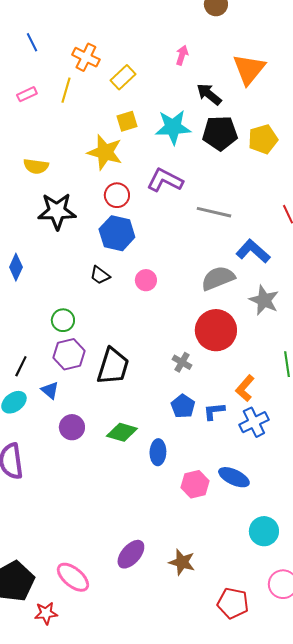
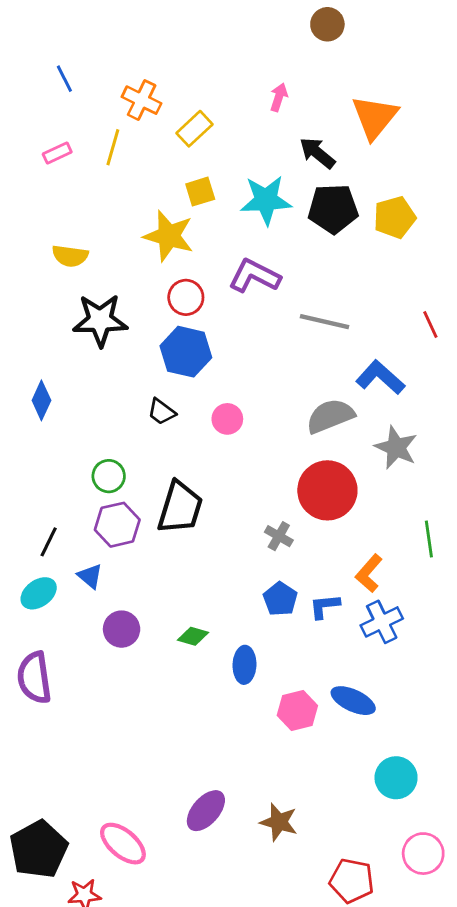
black trapezoid: (113, 366) -> (180, 508), moved
green diamond: (122, 432) -> (193, 636), size x0.7

